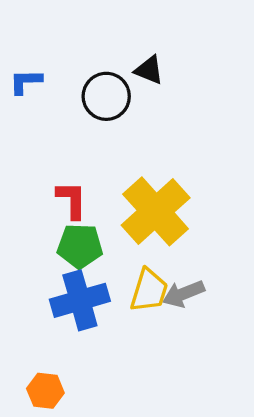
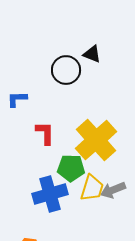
blue L-shape: (26, 82) -> (17, 99), moved
green pentagon: (80, 246) -> (71, 168), moved

